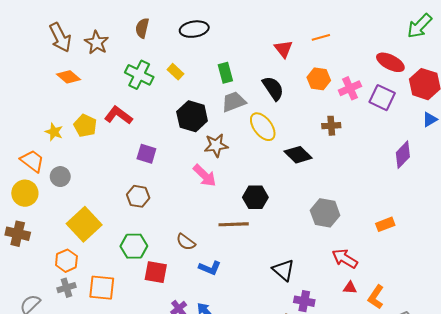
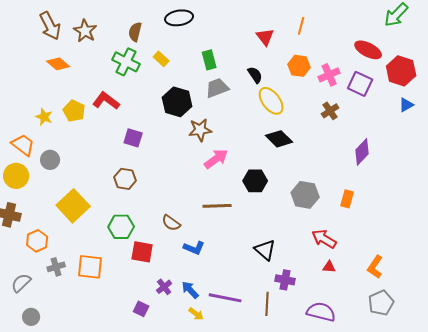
brown semicircle: (142, 28) -> (135, 32), moved
orange line: (321, 37) -> (301, 26), turned -60
black semicircle: (273, 88) -> (255, 75), size x0.7
brown cross: (331, 126) -> (330, 111), moved, turned -30
yellow ellipse: (263, 127) -> (271, 101), moved
purple diamond: (403, 155) -> (362, 152), moved
pink arrow: (205, 175) -> (216, 159), moved, turned -80
black hexagon: (255, 197) -> (255, 181), moved
orange rectangle: (385, 224) -> (347, 199), moved, turned -54
orange hexagon: (66, 261) -> (37, 241), moved
orange L-shape: (376, 297) -> (375, 267), moved

